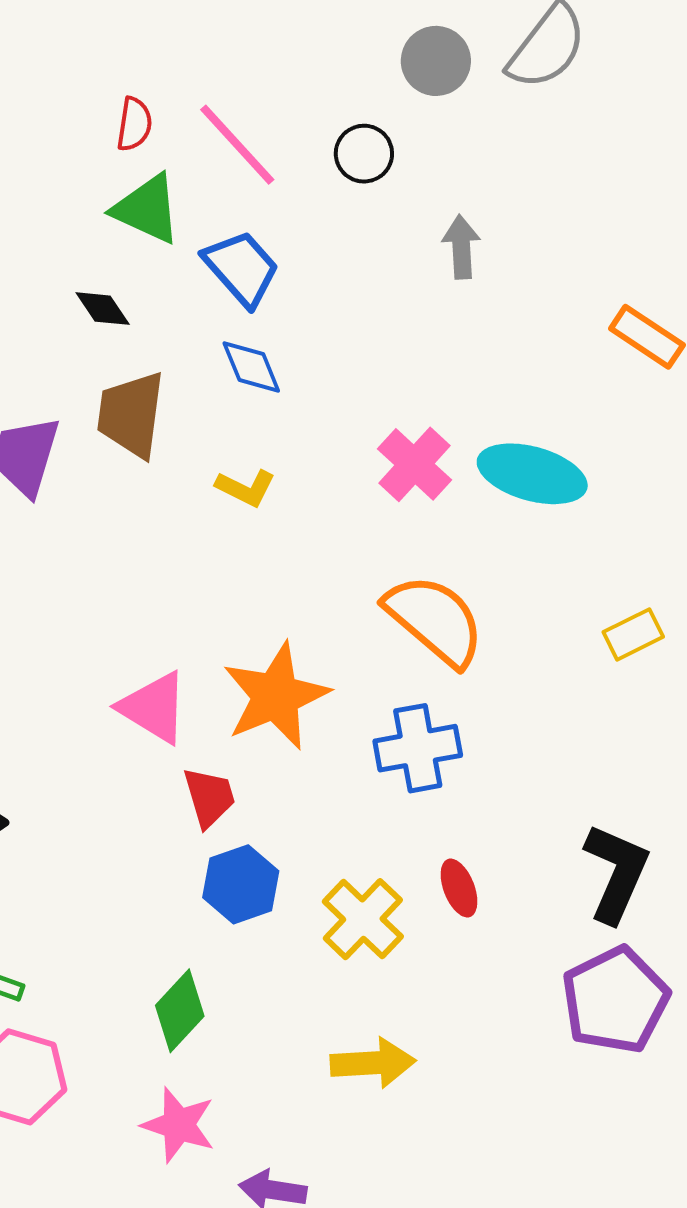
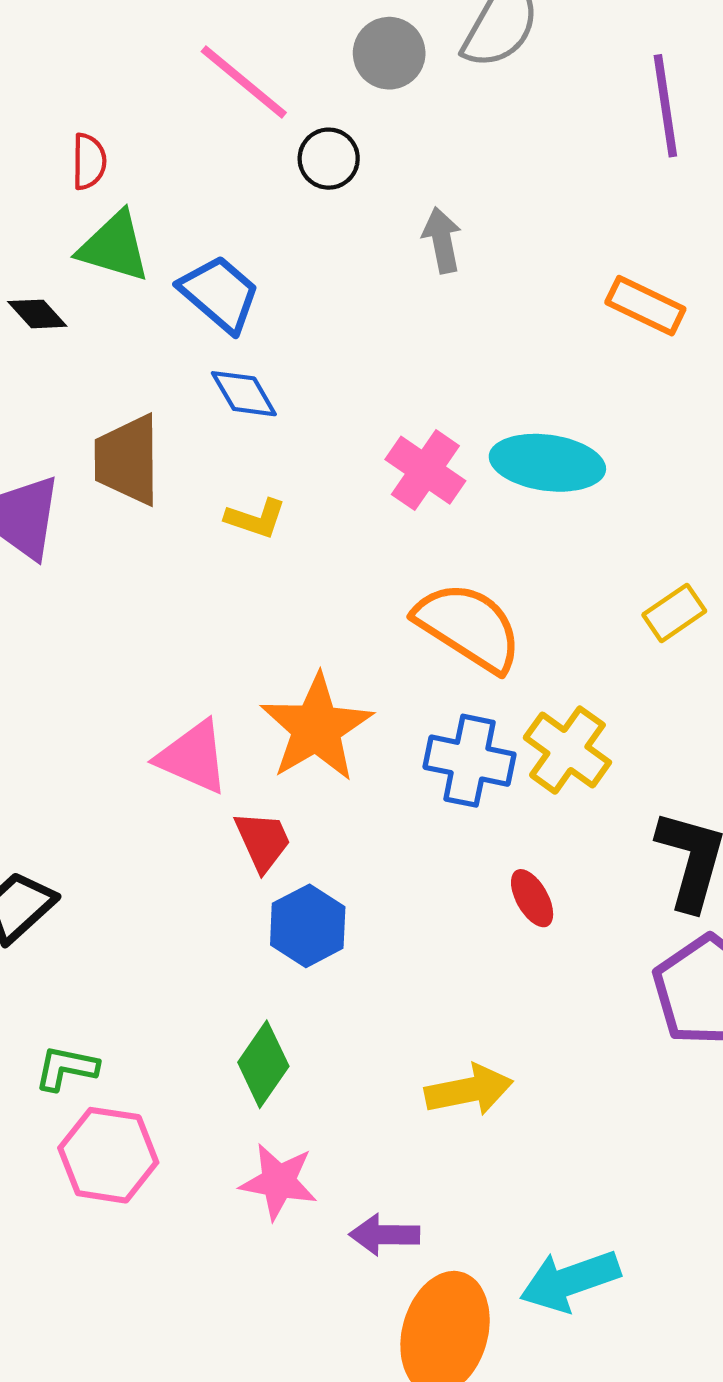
pink line: (237, 145) -> (244, 82), moved
black diamond: (103, 309) -> (37, 314), moved
blue cross: (418, 748) -> (470, 761), turned 30
yellow cross: (363, 919) -> (567, 750), moved

